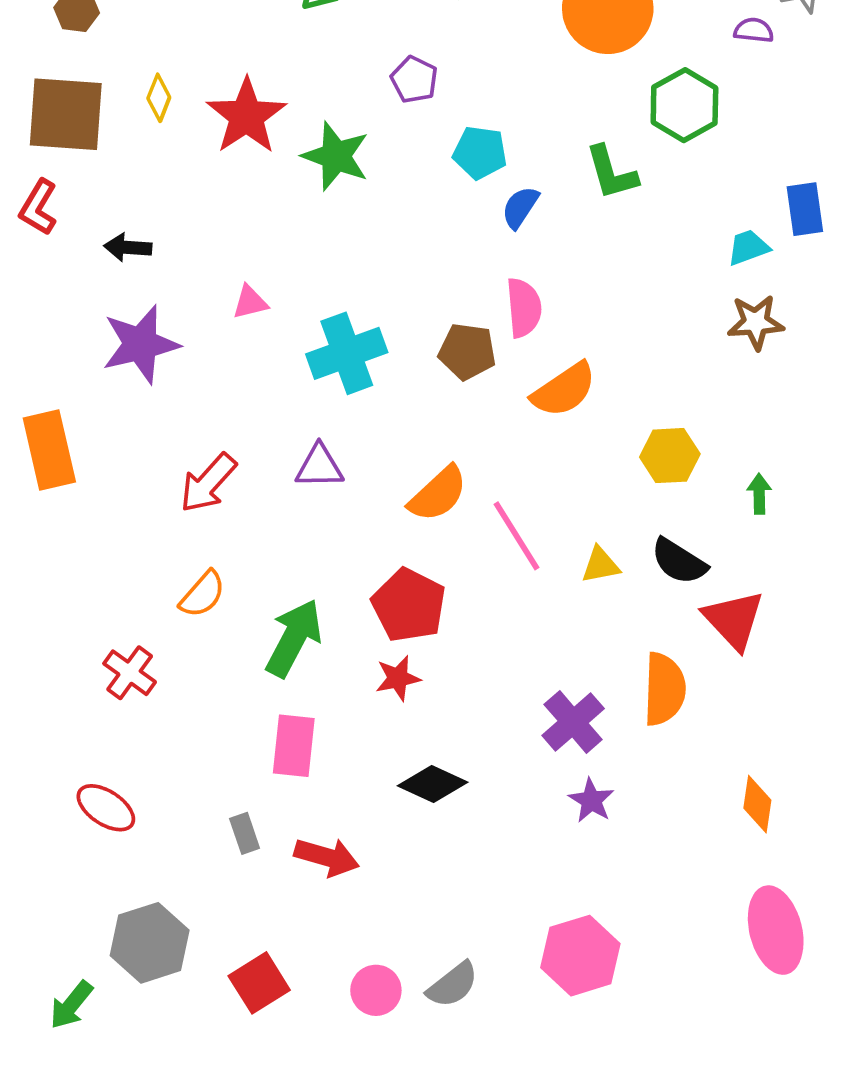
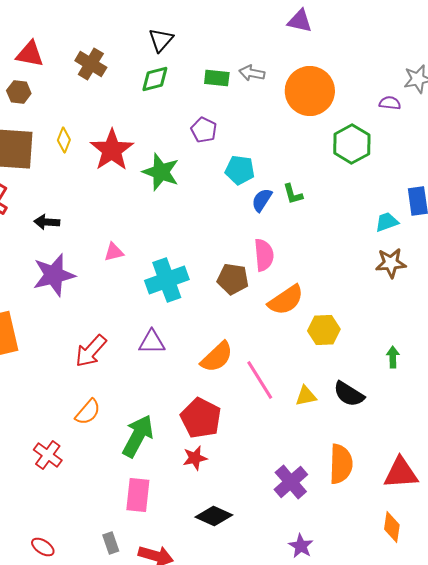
green L-shape: (611, 173) -> (293, 194), moved, size x0.7
yellow hexagon: (670, 456) -> (324, 330), moved
red triangle: (734, 620) -> (401, 473), moved, turned -51
purple star: (591, 800) -> (301, 546), moved
red ellipse: (106, 808) -> (43, 547), moved, size x0.7

